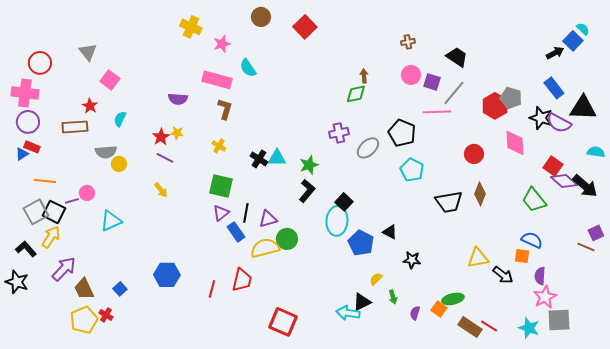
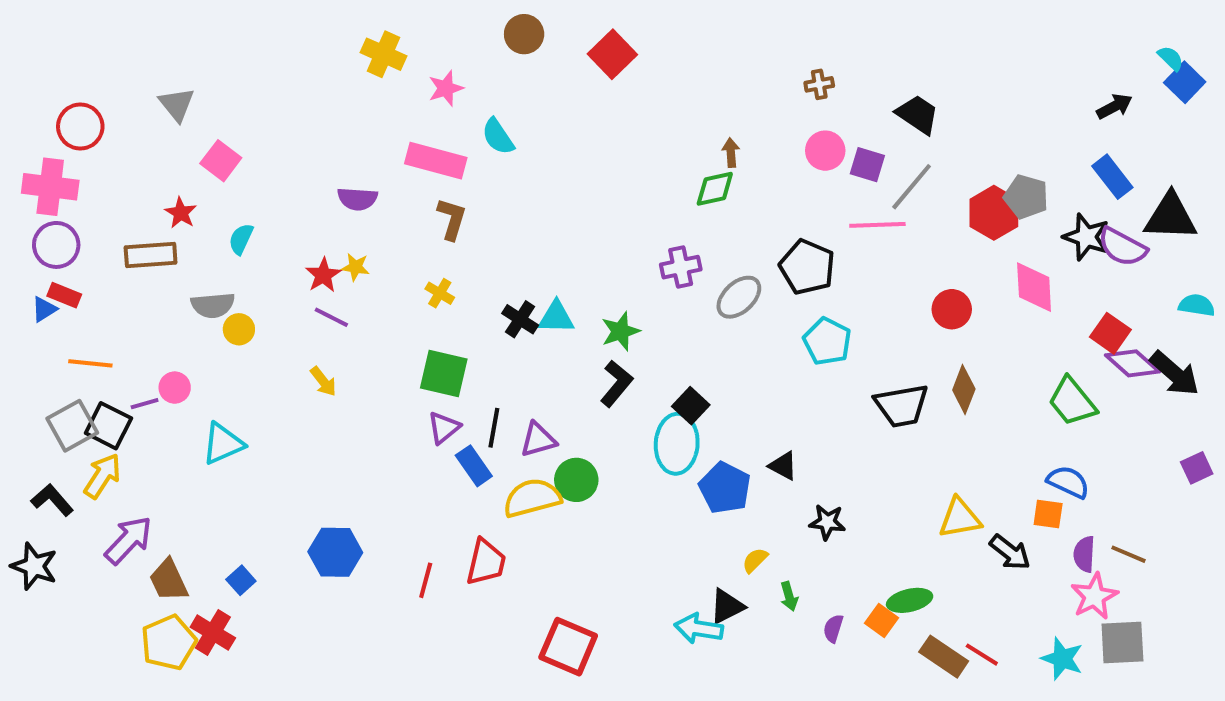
blue square: (573, 41) -> (1185, 82), moved
brown line: (586, 247) -> (1128, 554), moved
red cross: (106, 315) -> (213, 632), size x1.5

